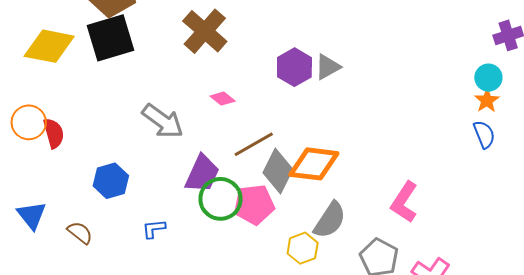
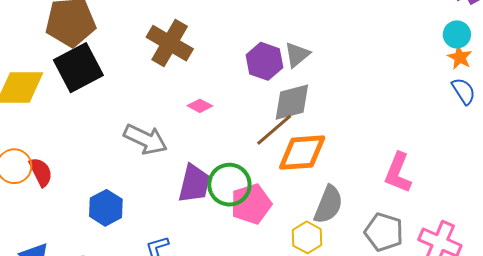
brown line: (254, 144) -> (274, 130), moved
gray diamond: (278, 171) -> (292, 102), moved, turned 60
green circle: (221, 199) -> (229, 185), moved

